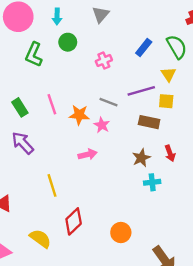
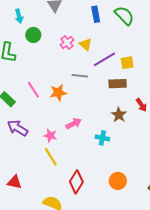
blue rectangle: (144, 48) -> (96, 14), moved, turned -35
yellow triangle: (168, 74) -> (86, 44), moved
pink star: (102, 125) -> (50, 136), moved
cyan cross: (152, 182) -> (102, 138), moved, turned 32

